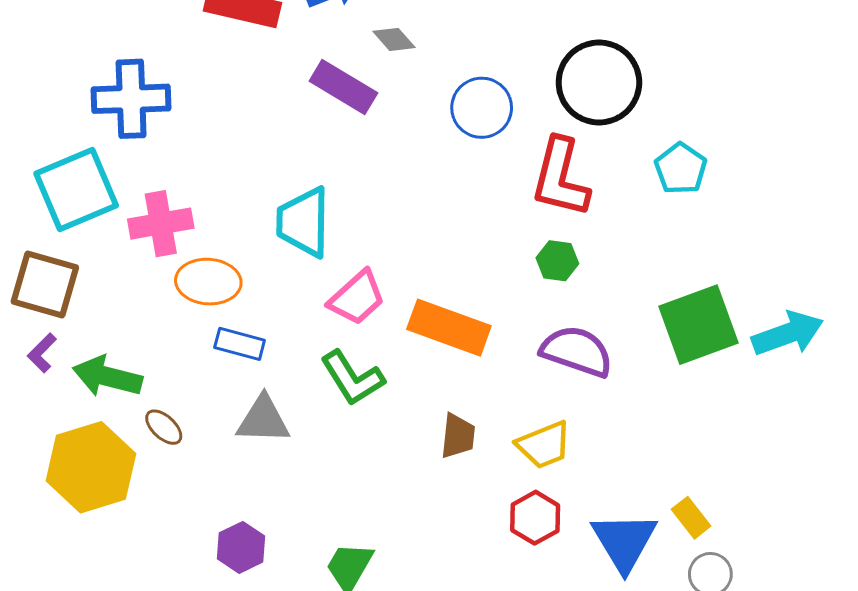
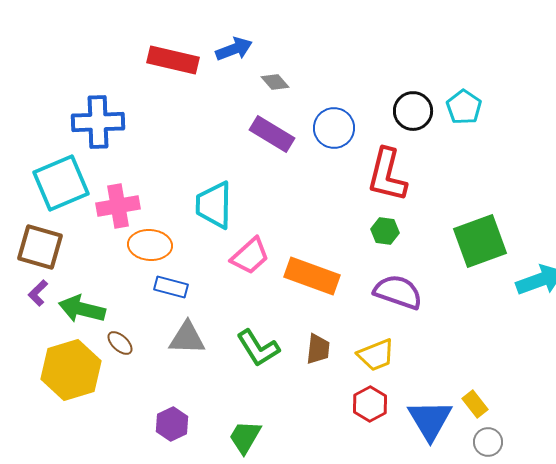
black circle: (599, 82) -> (413, 111), size x0.7
purple rectangle: (343, 87) -> (272, 134), moved
cyan pentagon: (681, 169) -> (464, 107), moved
green square: (698, 325) -> (480, 241), moved
green L-shape: (352, 378) -> (258, 348), moved

